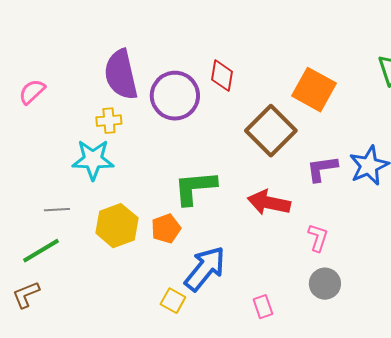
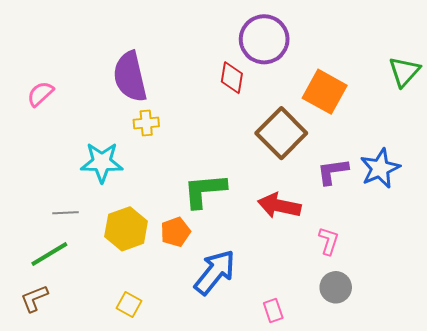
purple circle: (175, 96) -> (264, 39), moved
yellow cross: (109, 121) -> (146, 123), moved
yellow square: (173, 301) -> (129, 304), moved

